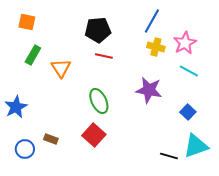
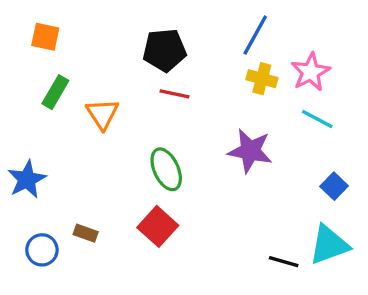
blue square: (188, 112) -> (334, 186), moved

